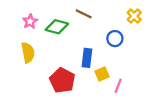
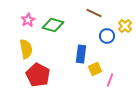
brown line: (84, 14) -> (94, 13), moved
yellow cross: (134, 16) -> (125, 26), moved
red pentagon: (62, 80) -> (38, 75), moved

